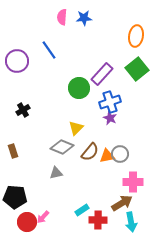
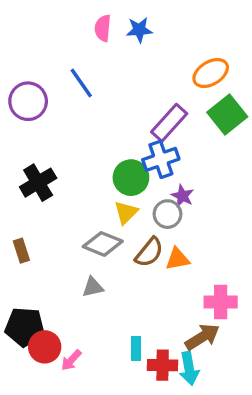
orange ellipse: (136, 36) -> (211, 73), moved, turned 50
green circle: (79, 88) -> (131, 178), moved
blue cross: (110, 102) -> (161, 159), moved
black cross: (23, 110) -> (38, 183), size x1.5
gray circle: (120, 154) -> (167, 214), moved
cyan rectangle: (82, 210) -> (136, 349), turned -56
red circle: (27, 222) -> (45, 347), moved
cyan arrow: (131, 222) -> (189, 368), moved

